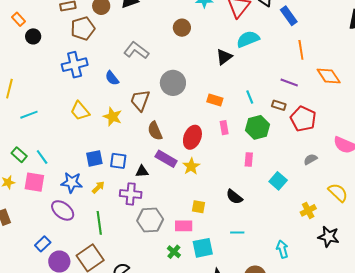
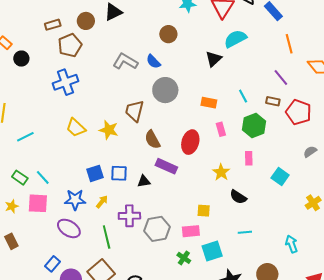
blue semicircle: (112, 78) -> (153, 62), moved
purple line: (289, 82) -> (281, 77), turned 36
yellow star: (191, 166) -> (221, 172), moved
purple cross: (131, 194) -> (129, 216), moved

